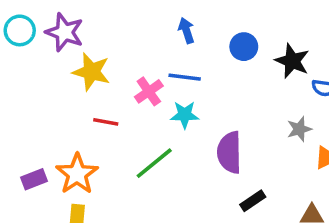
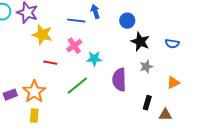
black star: (292, 61) -> (140, 42), moved
blue line: (185, 77) -> (76, 21), moved
gray star: (299, 129) -> (146, 67), moved
black rectangle: (253, 201) -> (147, 103), moved, turned -40

